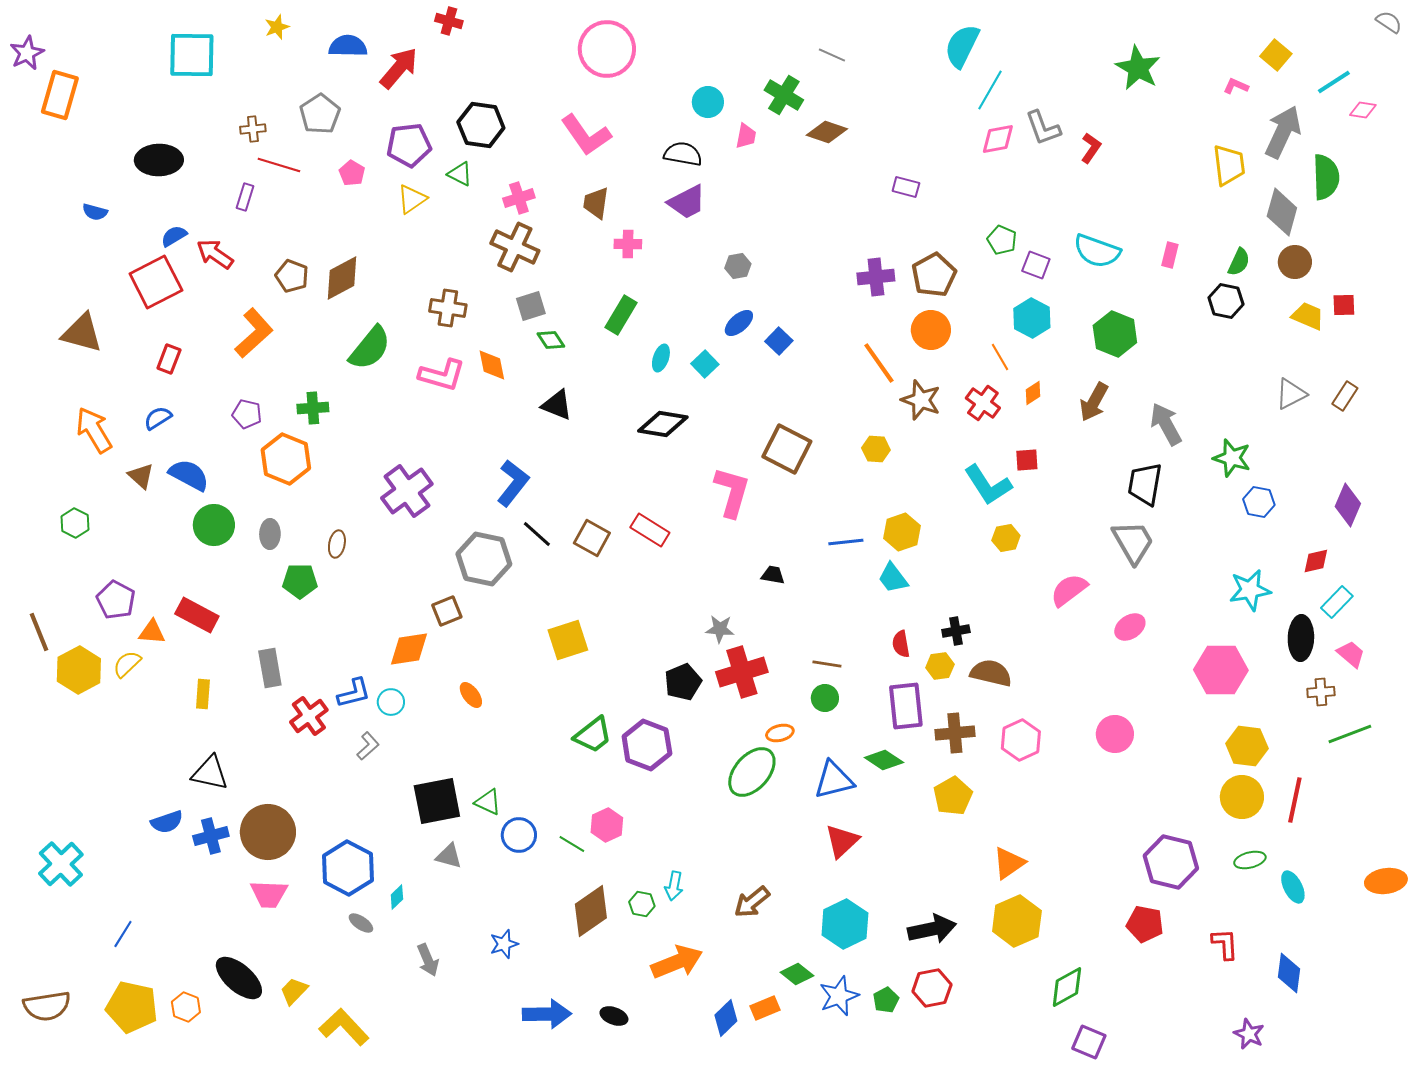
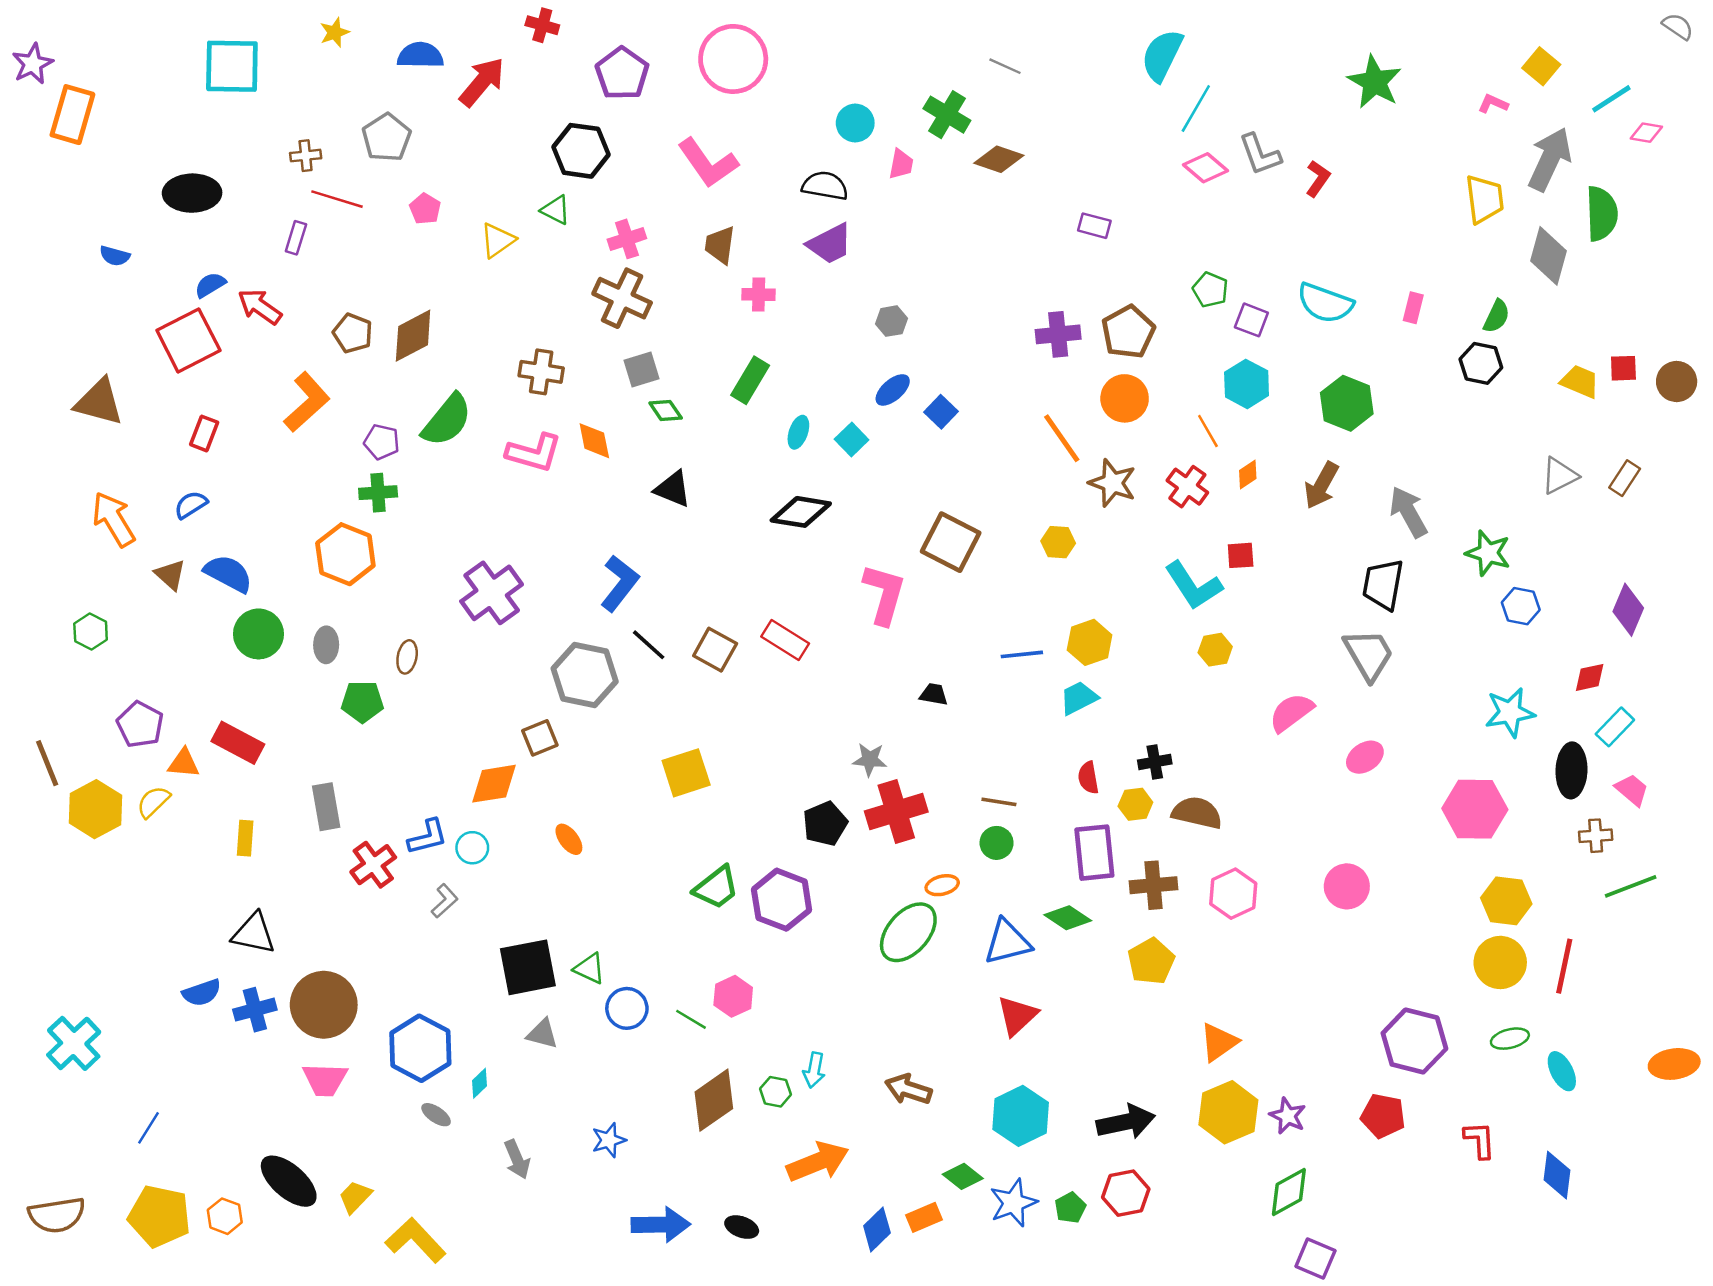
pink diamond: (998, 139) -> (1205, 168), turned 51
purple pentagon: (409, 145) -> (622, 73), moved, turned -30
brown circle: (1295, 262) -> (1677, 381), moved
purple pentagon: (247, 414) -> (382, 442), moved
cyan trapezoid: (893, 578) -> (1079, 698), turned 100
brown arrow: (752, 902) -> (908, 1089), turned 57
purple star: (1249, 1034) -> (1288, 1116), moved

